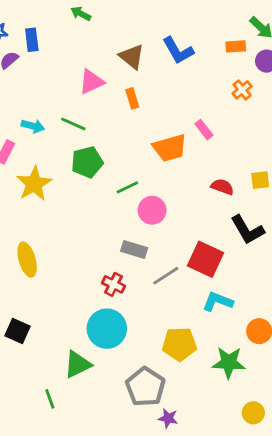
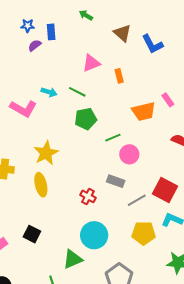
brown triangle: (132, 57) -> (122, 33), moved
yellow star: (34, 184) -> (46, 153), moved
red cross: (114, 284) -> (88, 196), moved
yellow pentagon: (179, 344) -> (144, 233), moved

